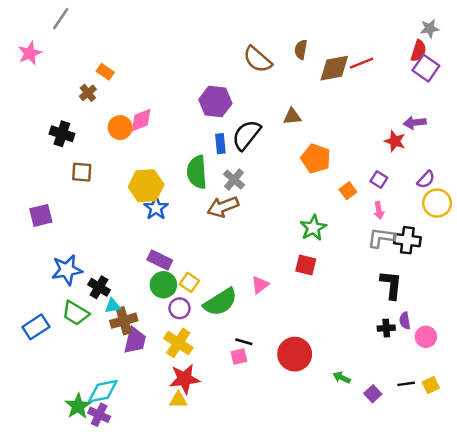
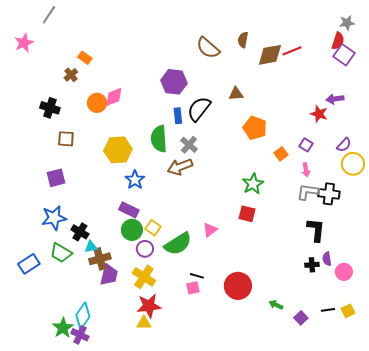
blue star: (156, 208) -> (135, 180), moved
purple square: (41, 215) -> (56, 178), moved
cyan diamond: (103, 391) -> (83, 316), turned -44

